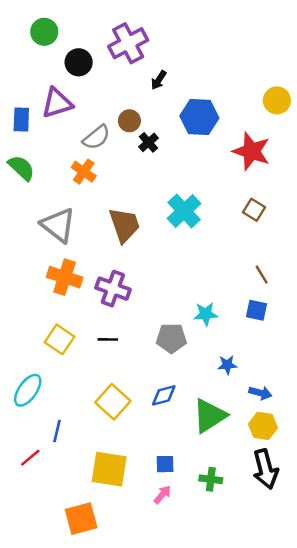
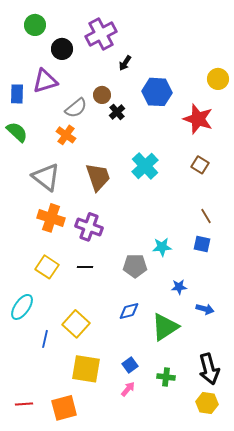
yellow square: (113, 402) -> (76, 324), moved
yellow hexagon: (263, 426) -> (207, 403), moved
red line: (30, 458) -> (24, 404), moved, turned 36
blue square: (165, 464) -> (130, 365), turned -35

